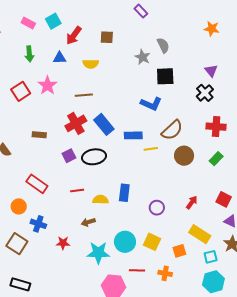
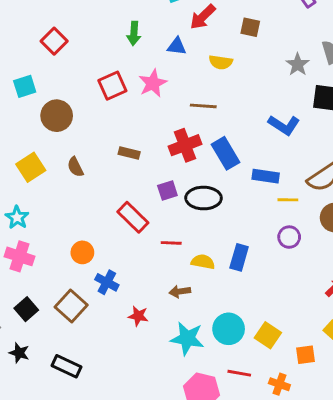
blue L-shape: (151, 104) -> (284, 125), moved
red rectangle: (37, 184) -> (133, 217), moved
purple circle: (157, 208) -> (289, 237), moved

